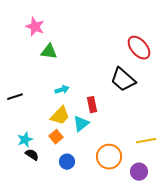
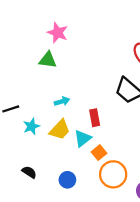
pink star: (35, 27) -> (58, 33), moved
orange square: (56, 137) -> (99, 153), moved
cyan star: (25, 140) -> (31, 126), moved

